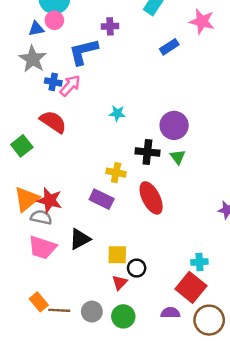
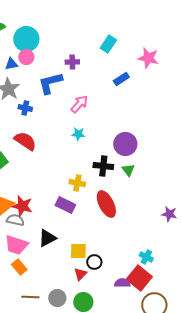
pink arrow: (70, 86) -> (79, 104), moved
cyan cross: (199, 262) -> (146, 257), turned 32
orange rectangle: (39, 302) -> (19, 267), moved
purple semicircle: (170, 313) -> (122, 283), moved

